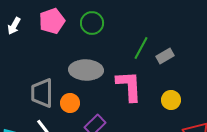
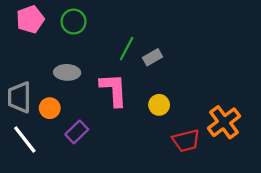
gray ellipse: (86, 70) -> (67, 72), size x0.7

